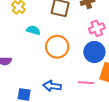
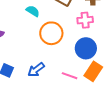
pink cross: (97, 28) -> (85, 20), moved
blue arrow: (52, 86) -> (36, 70), turned -60

